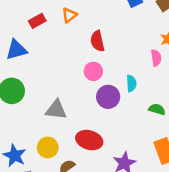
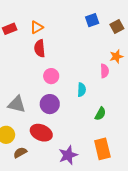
red semicircle: (97, 41) -> (40, 48), moved
purple circle: (108, 97) -> (50, 104), moved
green semicircle: (157, 109) -> (100, 114), turned 96

